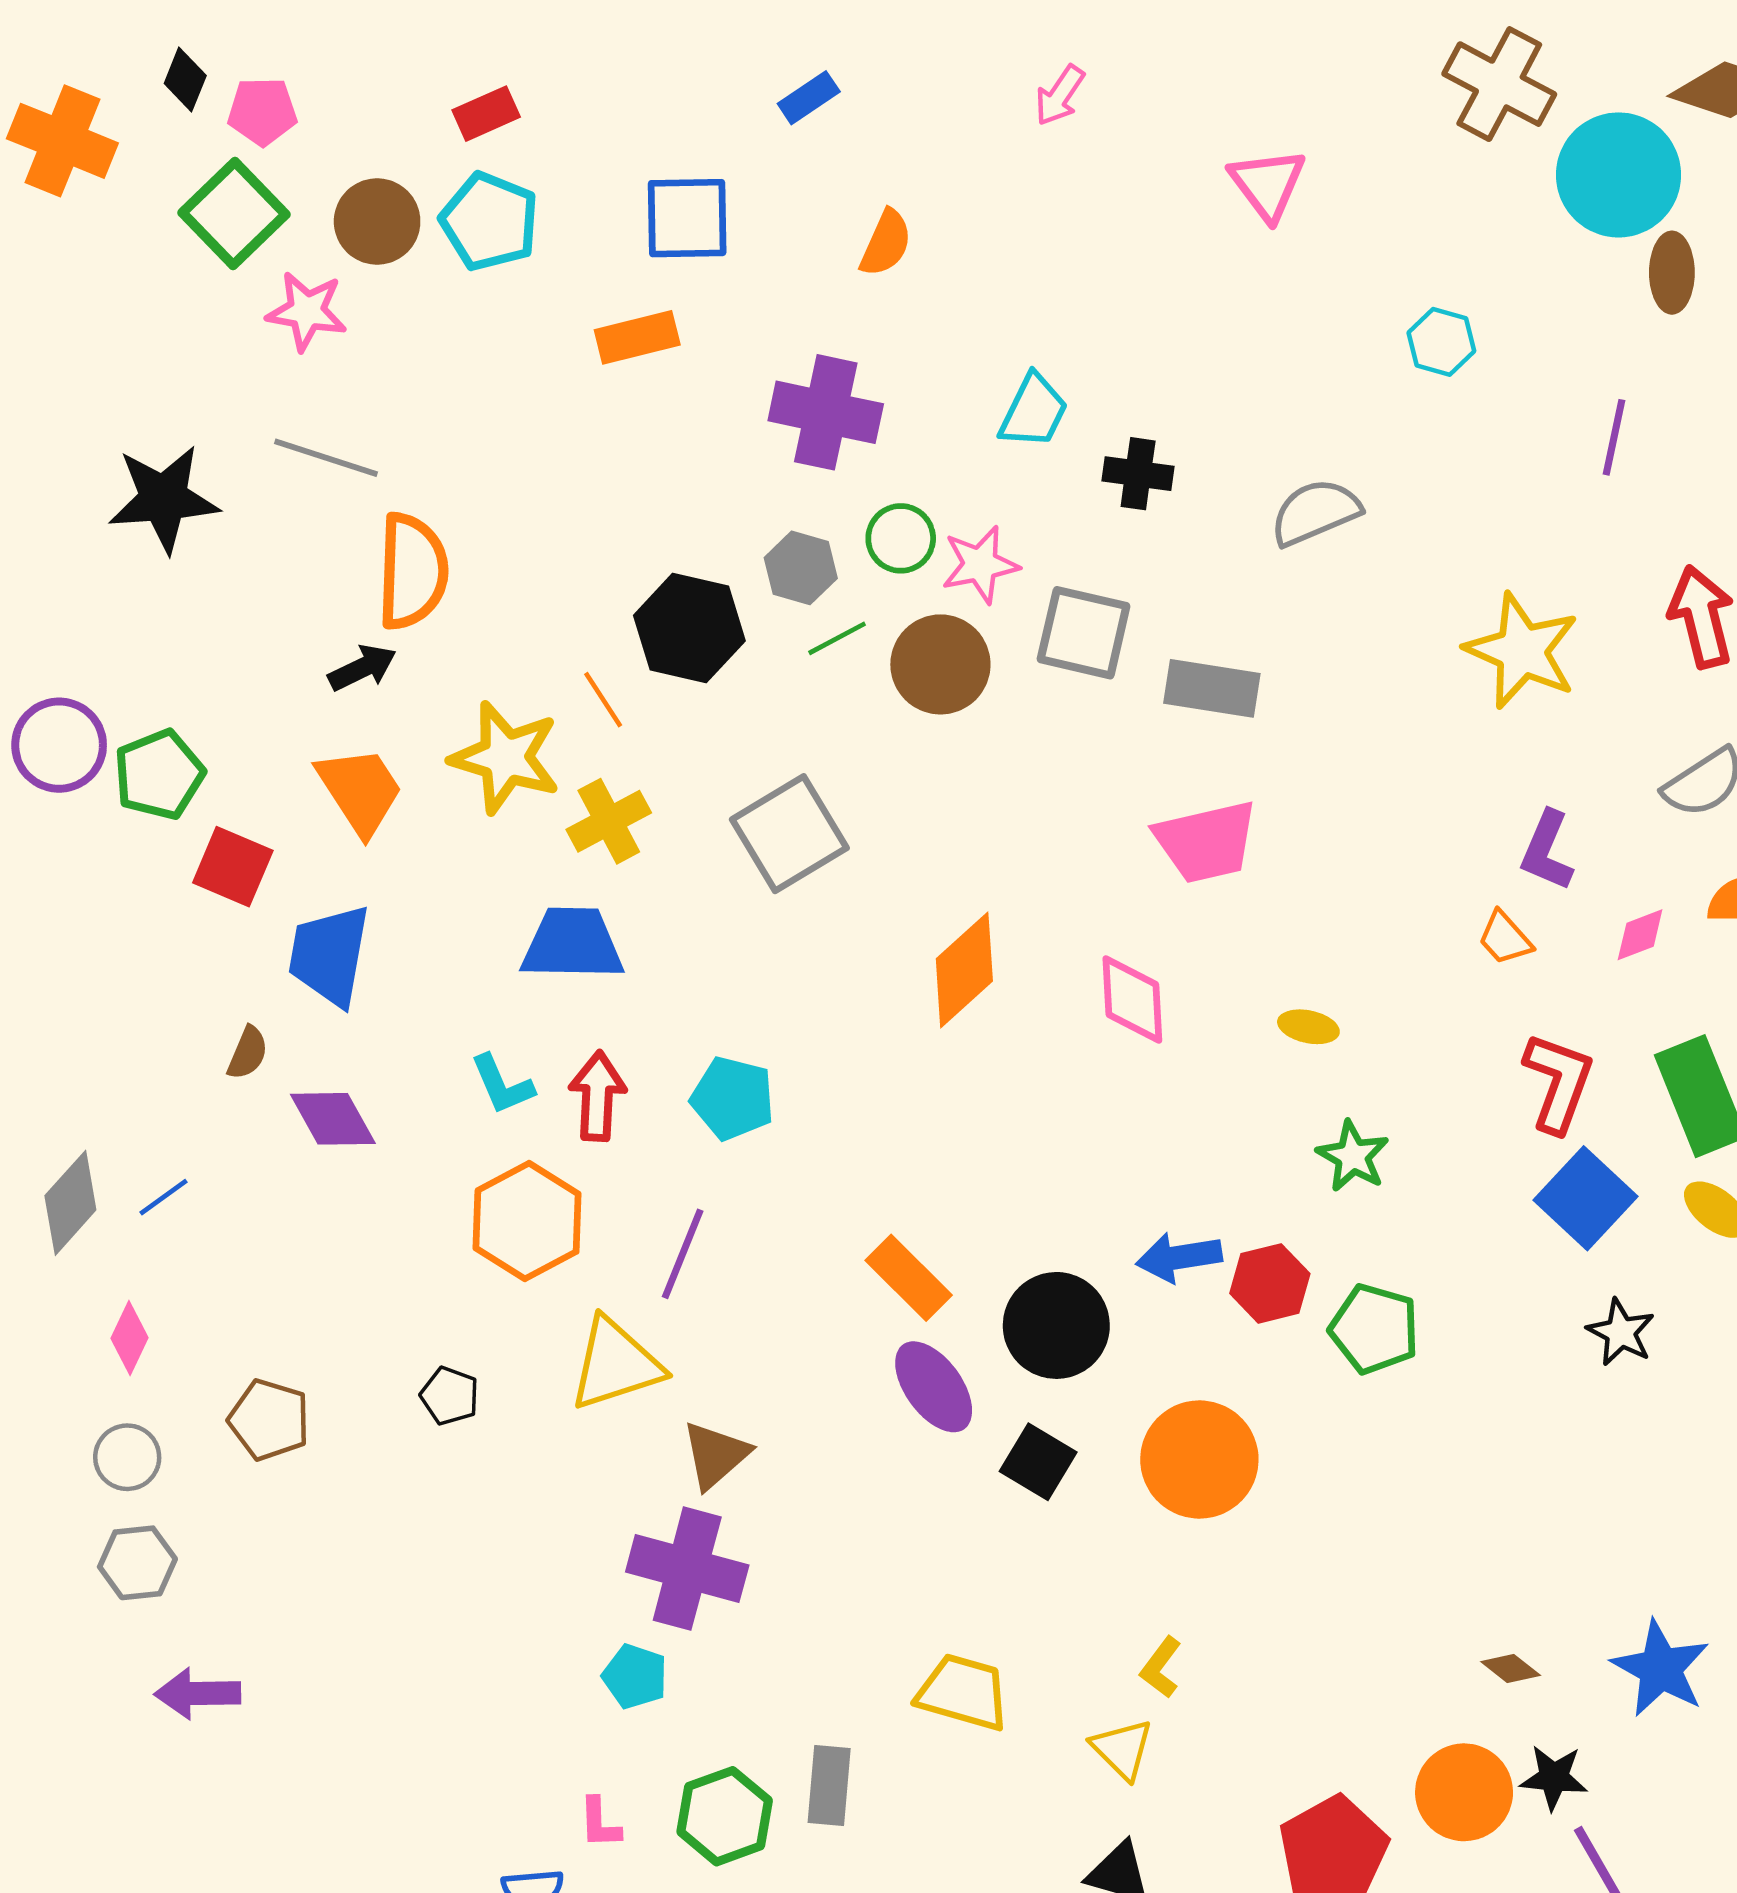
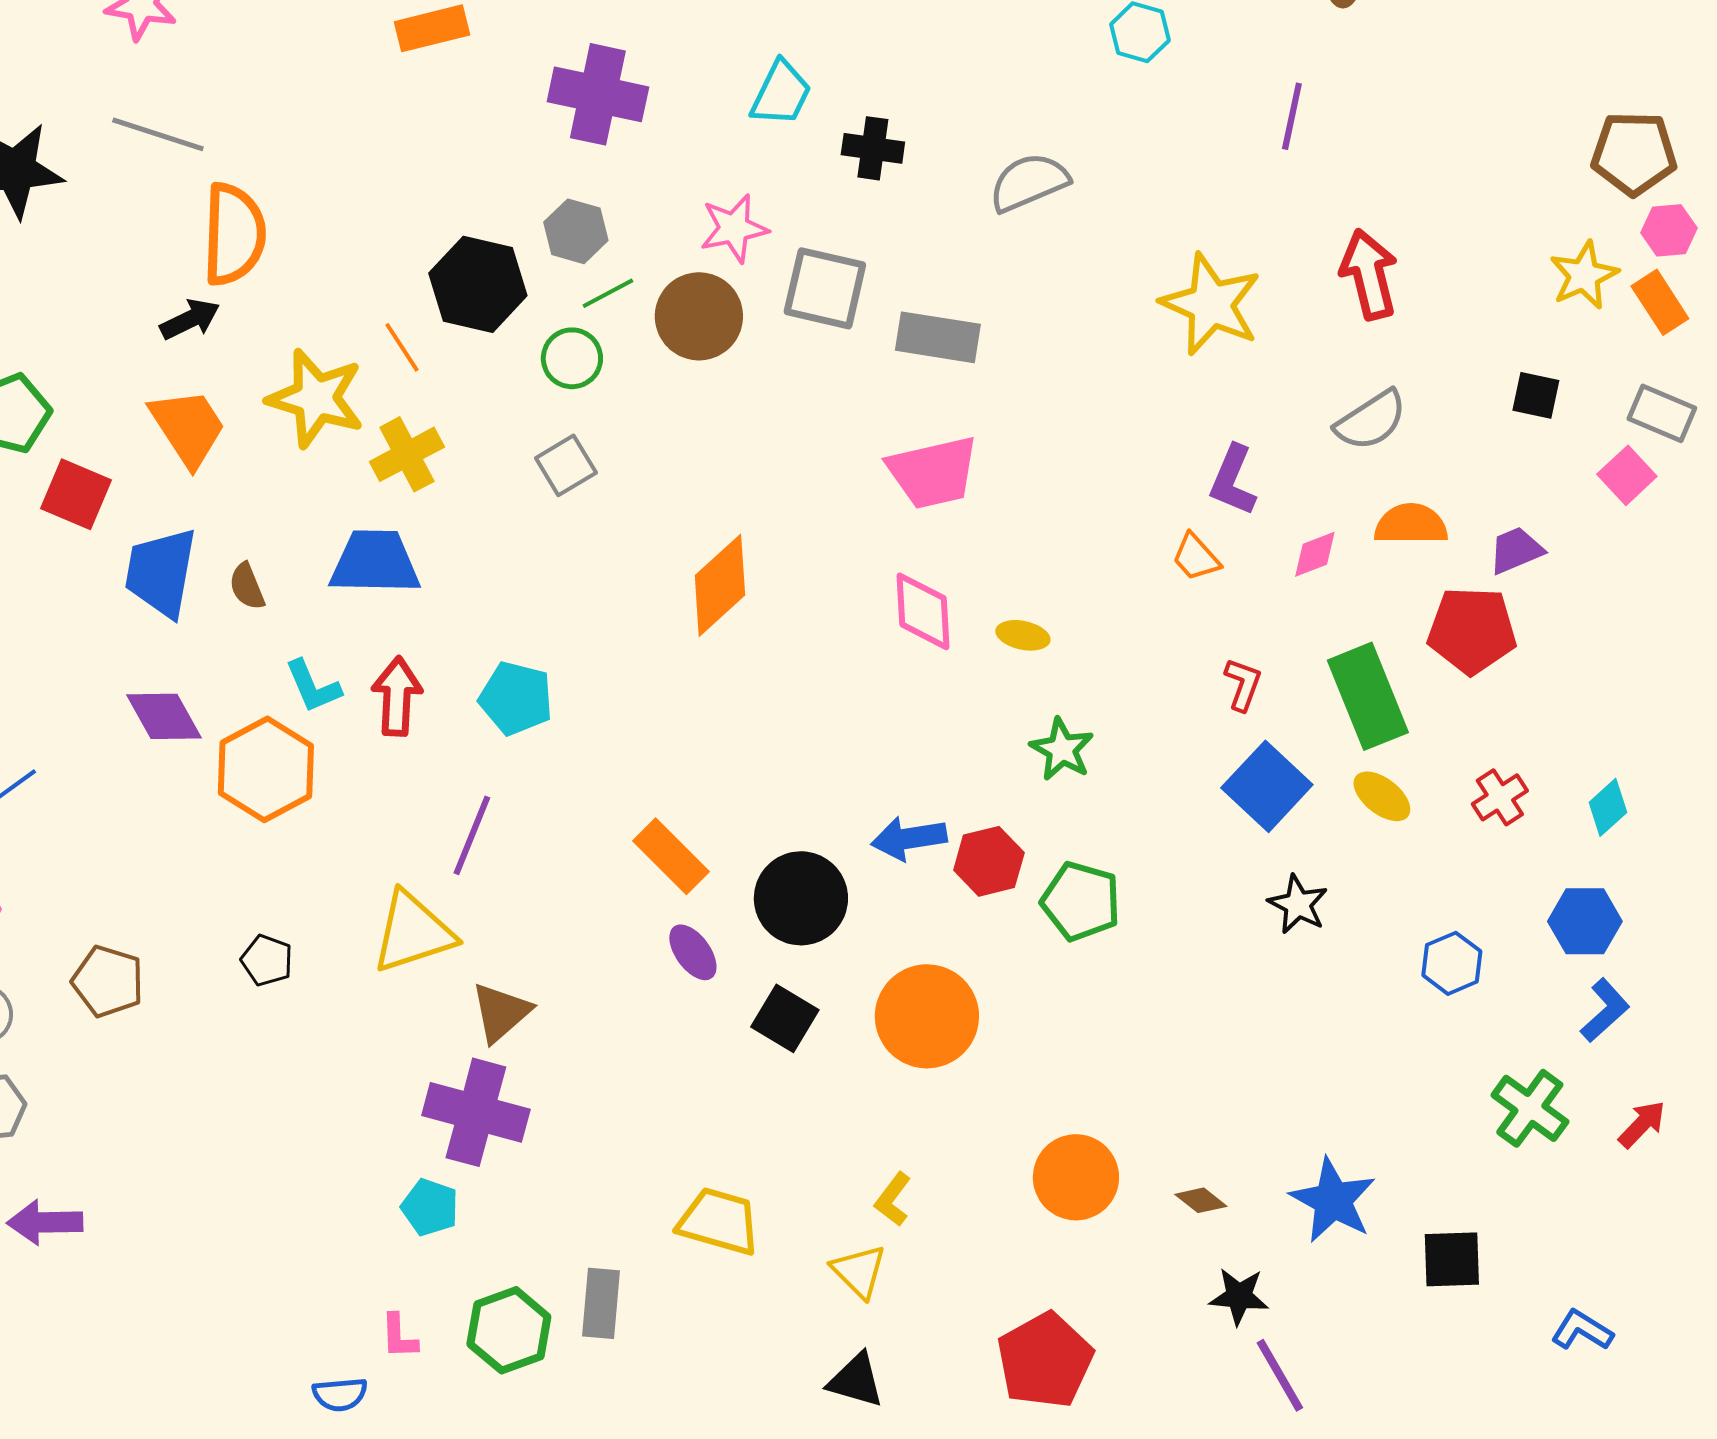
green circle: (901, 538) -> (572, 358), moved
gray square: (789, 834) -> (566, 465), size x0.6
pink diamond: (1132, 1000) -> (923, 611), moved
brown semicircle: (248, 1053) -> (247, 586), moved, turned 135
red L-shape: (1558, 1082) -> (1243, 684), size x0.6
orange hexagon: (527, 1221) -> (266, 769), moved
purple ellipse: (934, 1387) -> (693, 952), size x0.7
orange circle: (1464, 1792) -> (1076, 1177), moved

